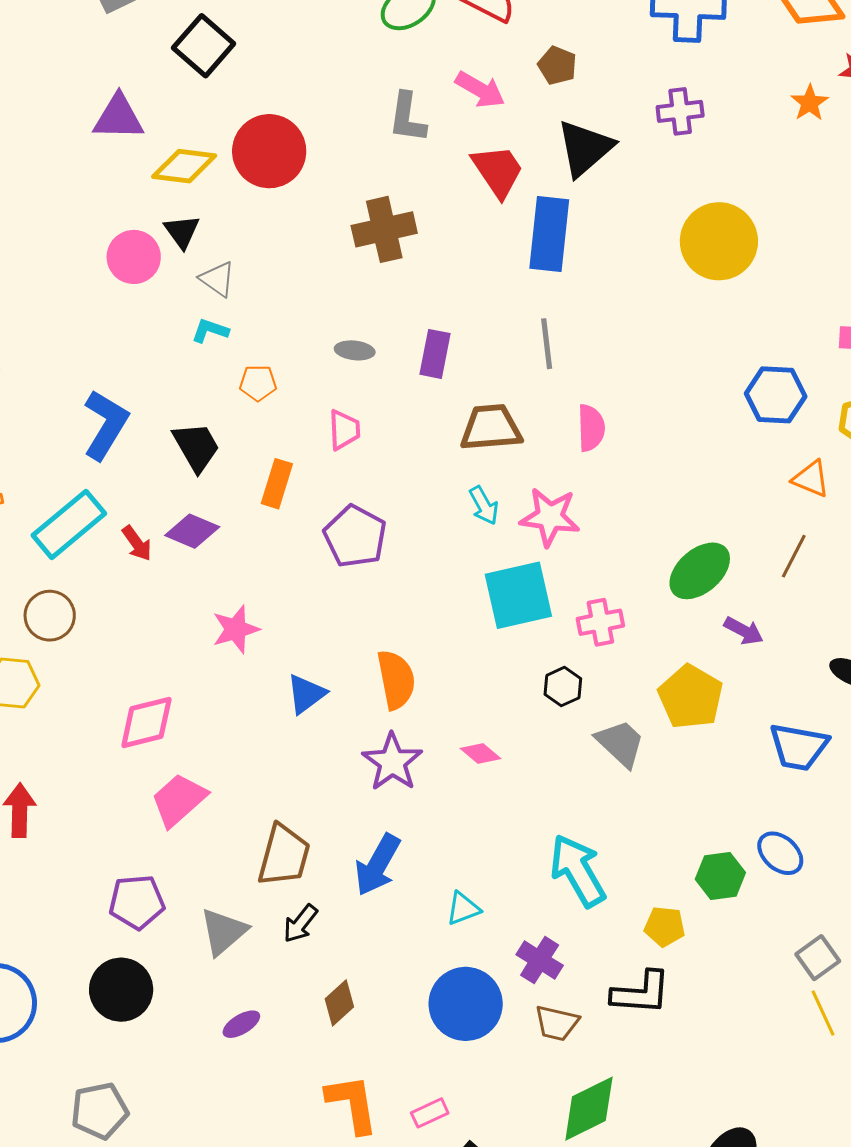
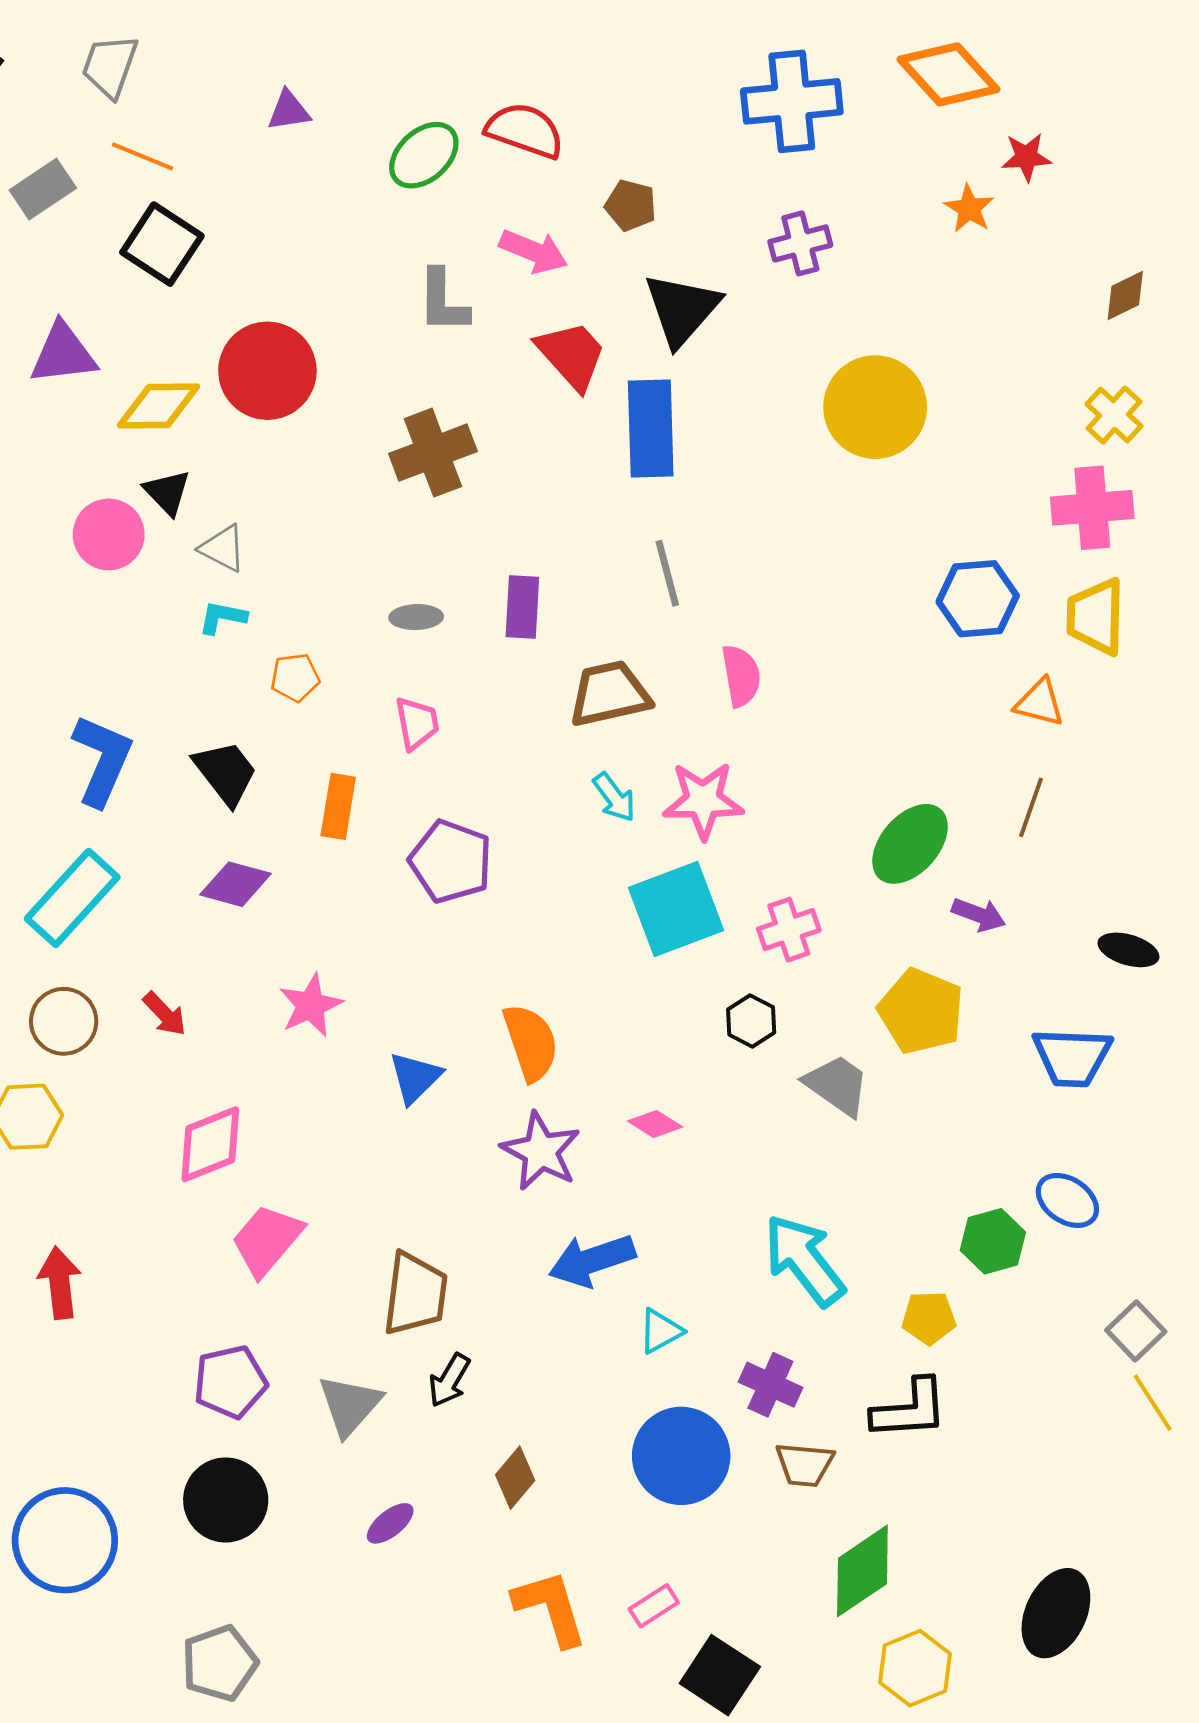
red arrow: (137, 543) -> (165, 1014), moved
blue arrow: (377, 865) -> (592, 1260), moved, turned 50

